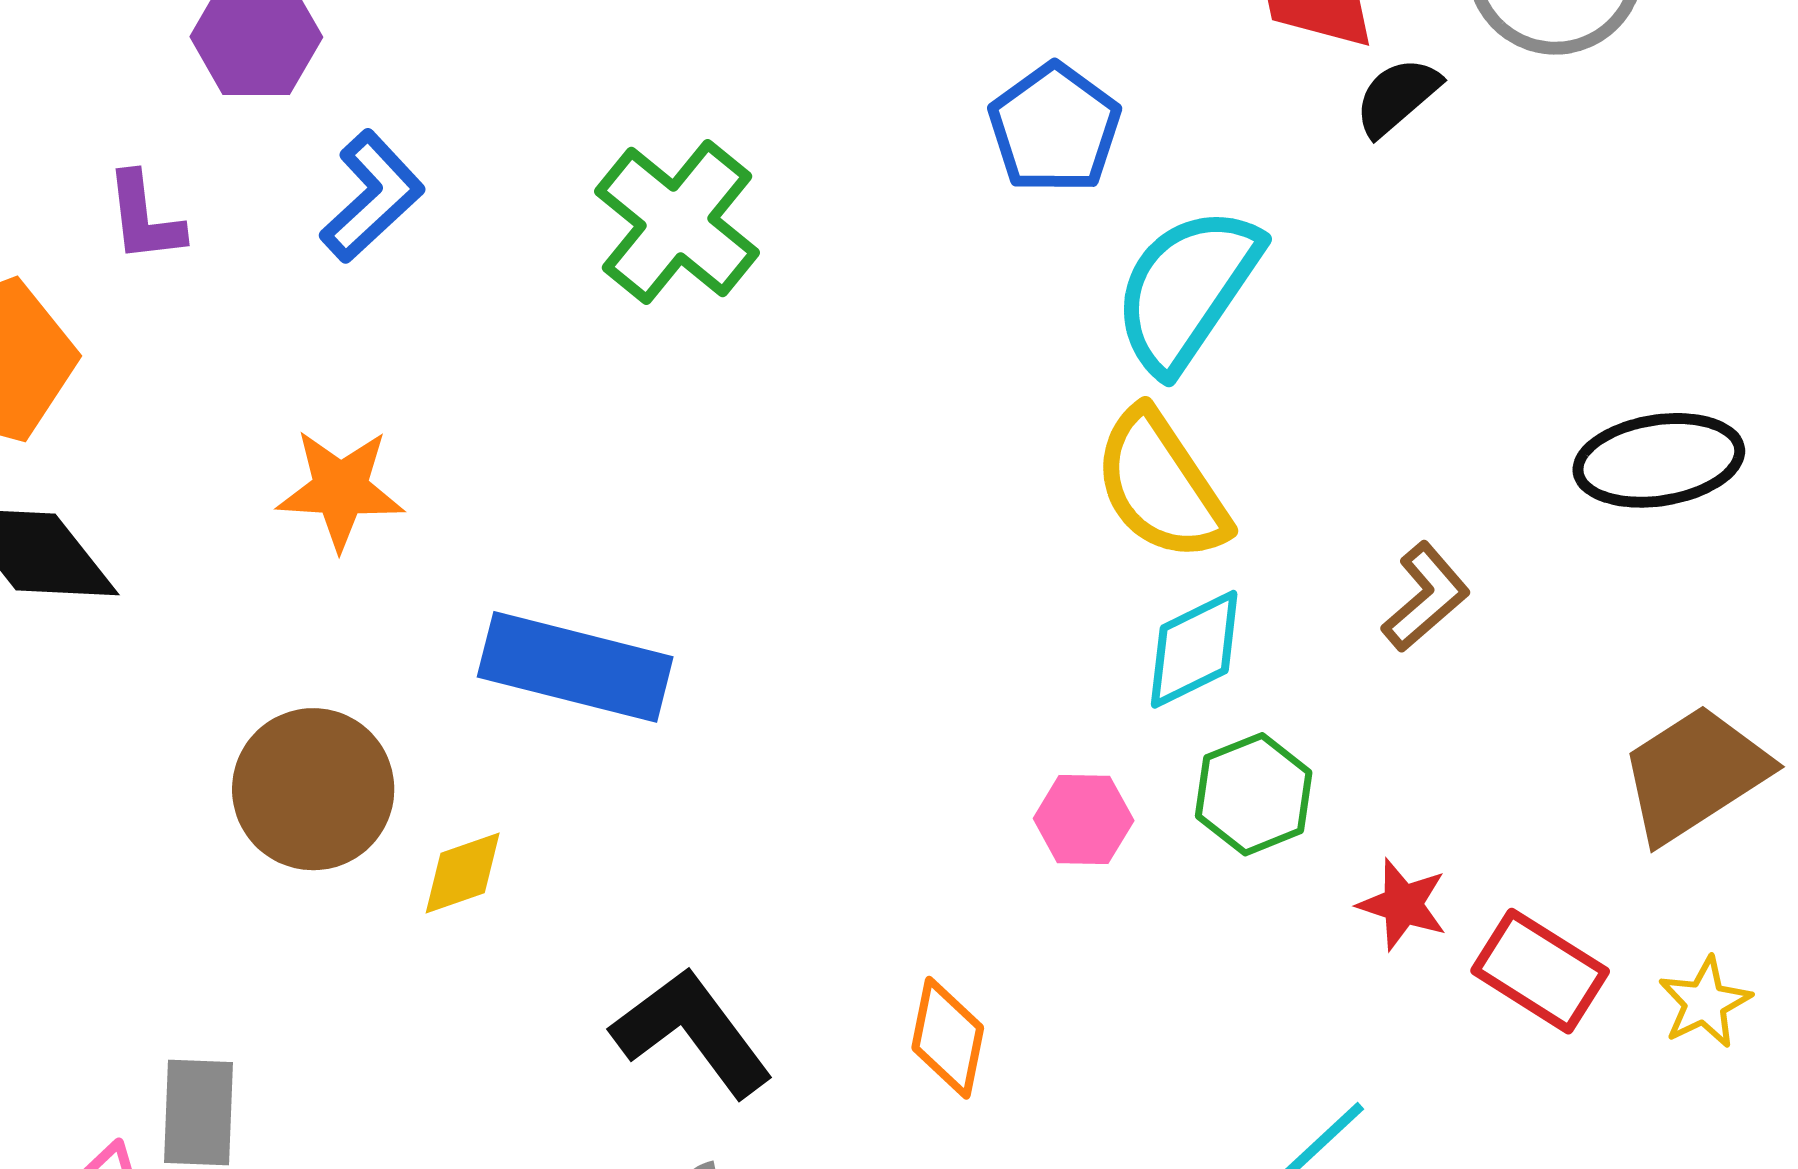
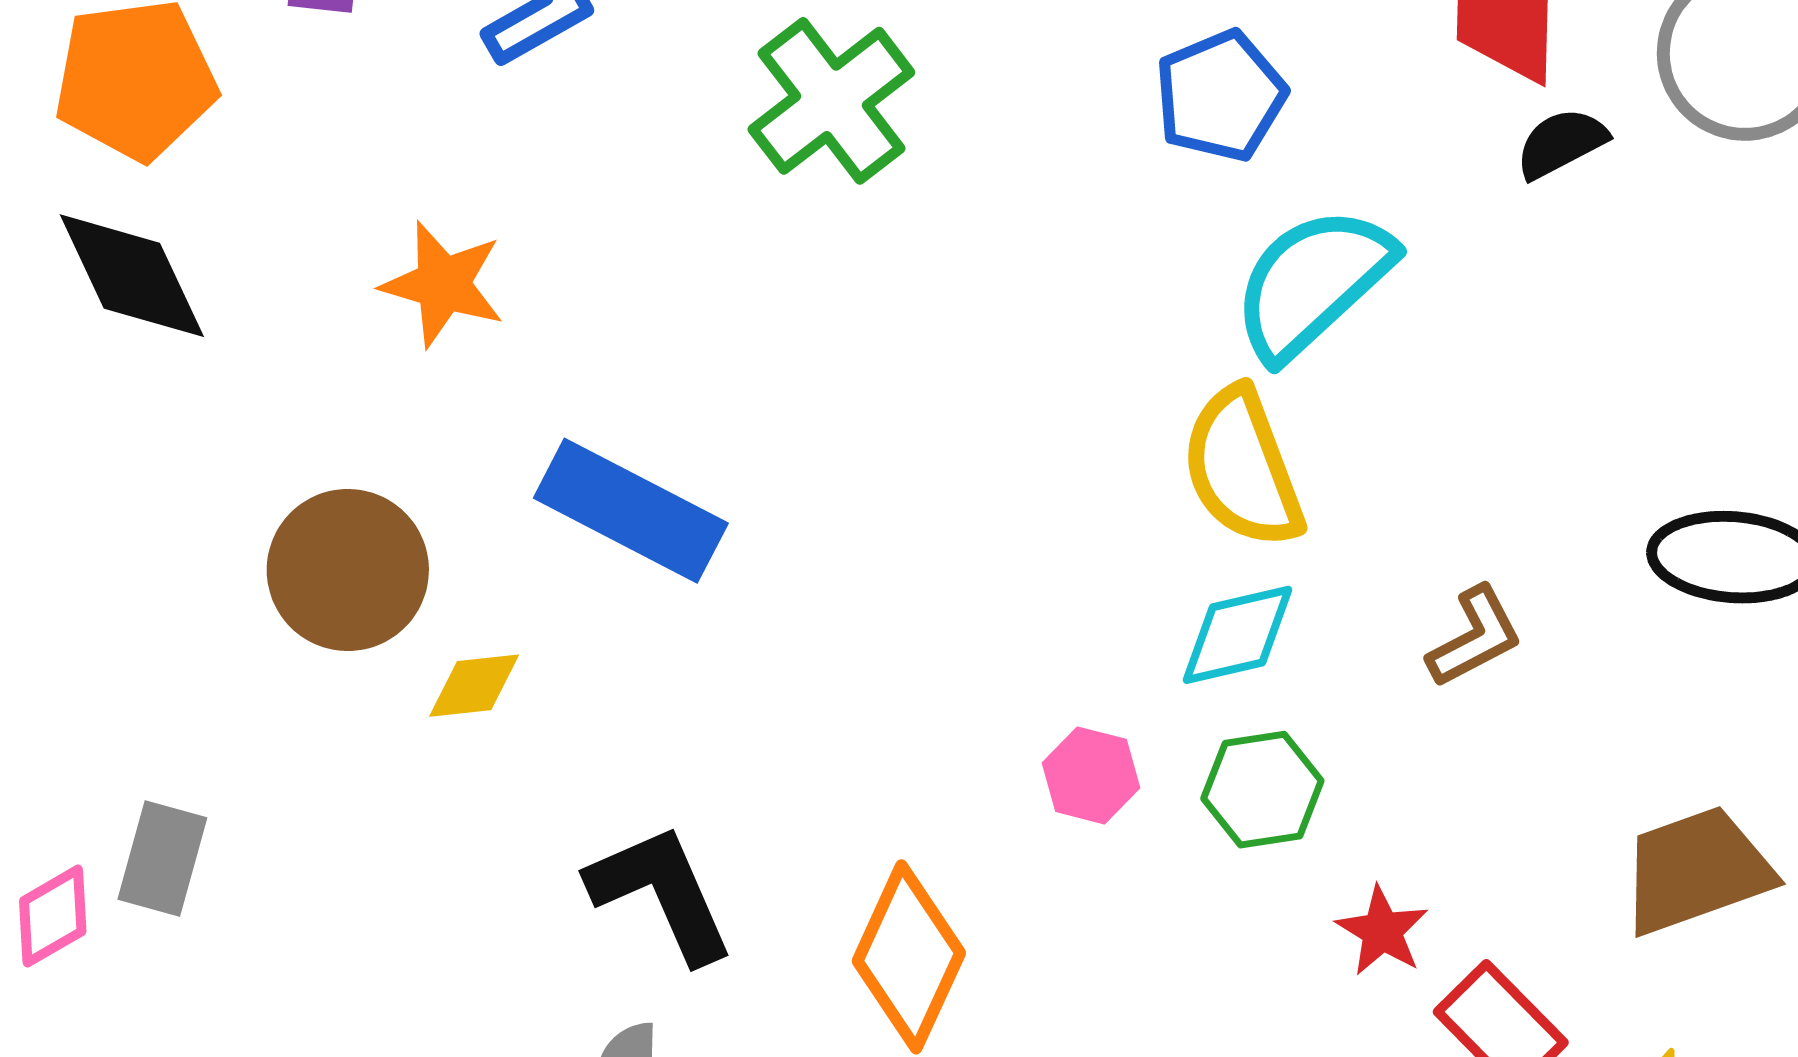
orange diamond: (948, 1038) -> (909, 957), size x1.5

